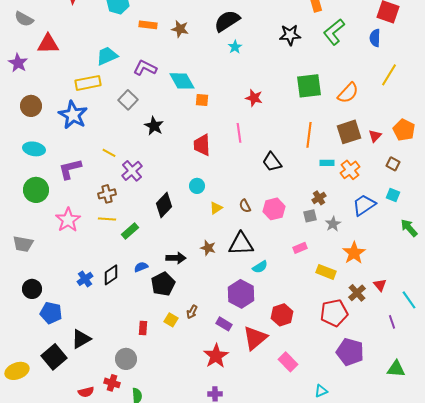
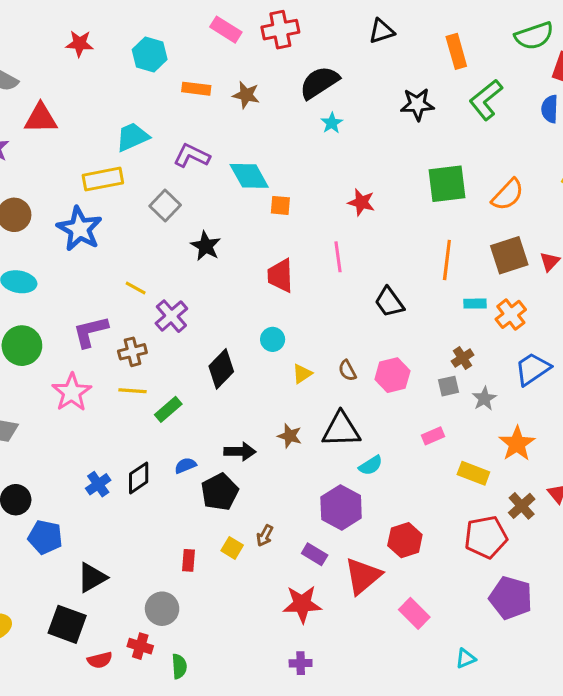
purple L-shape: (70, 169) -> (90, 332), moved
red star: (216, 356) -> (302, 604), turned 30
black square: (54, 357) -> (67, 624), moved, turned -30

